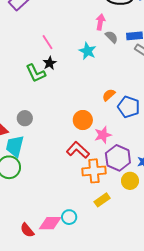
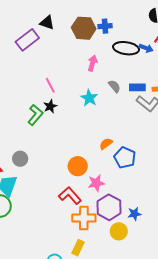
pink arrow: (100, 22) -> (92, 63), moved
green L-shape: (36, 73) -> (35, 115), turned -120
yellow rectangle: (102, 200) -> (78, 248), moved, turned -35

